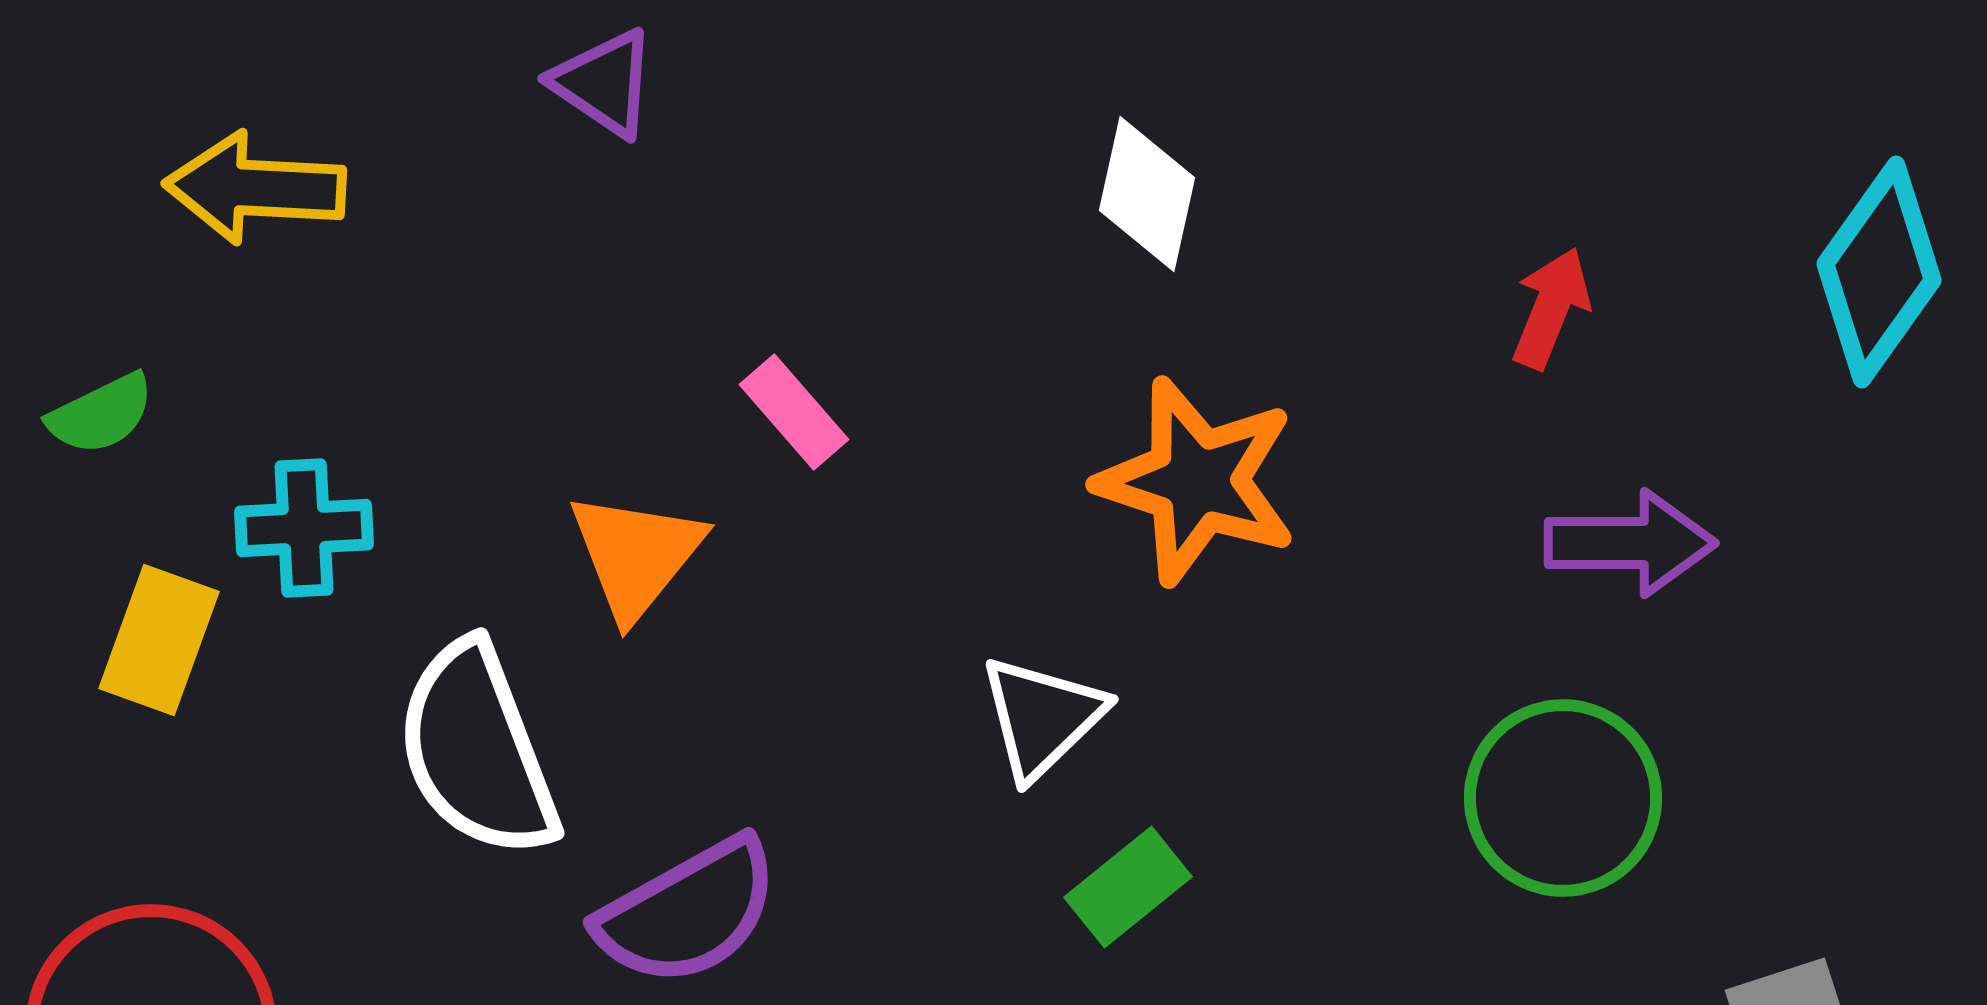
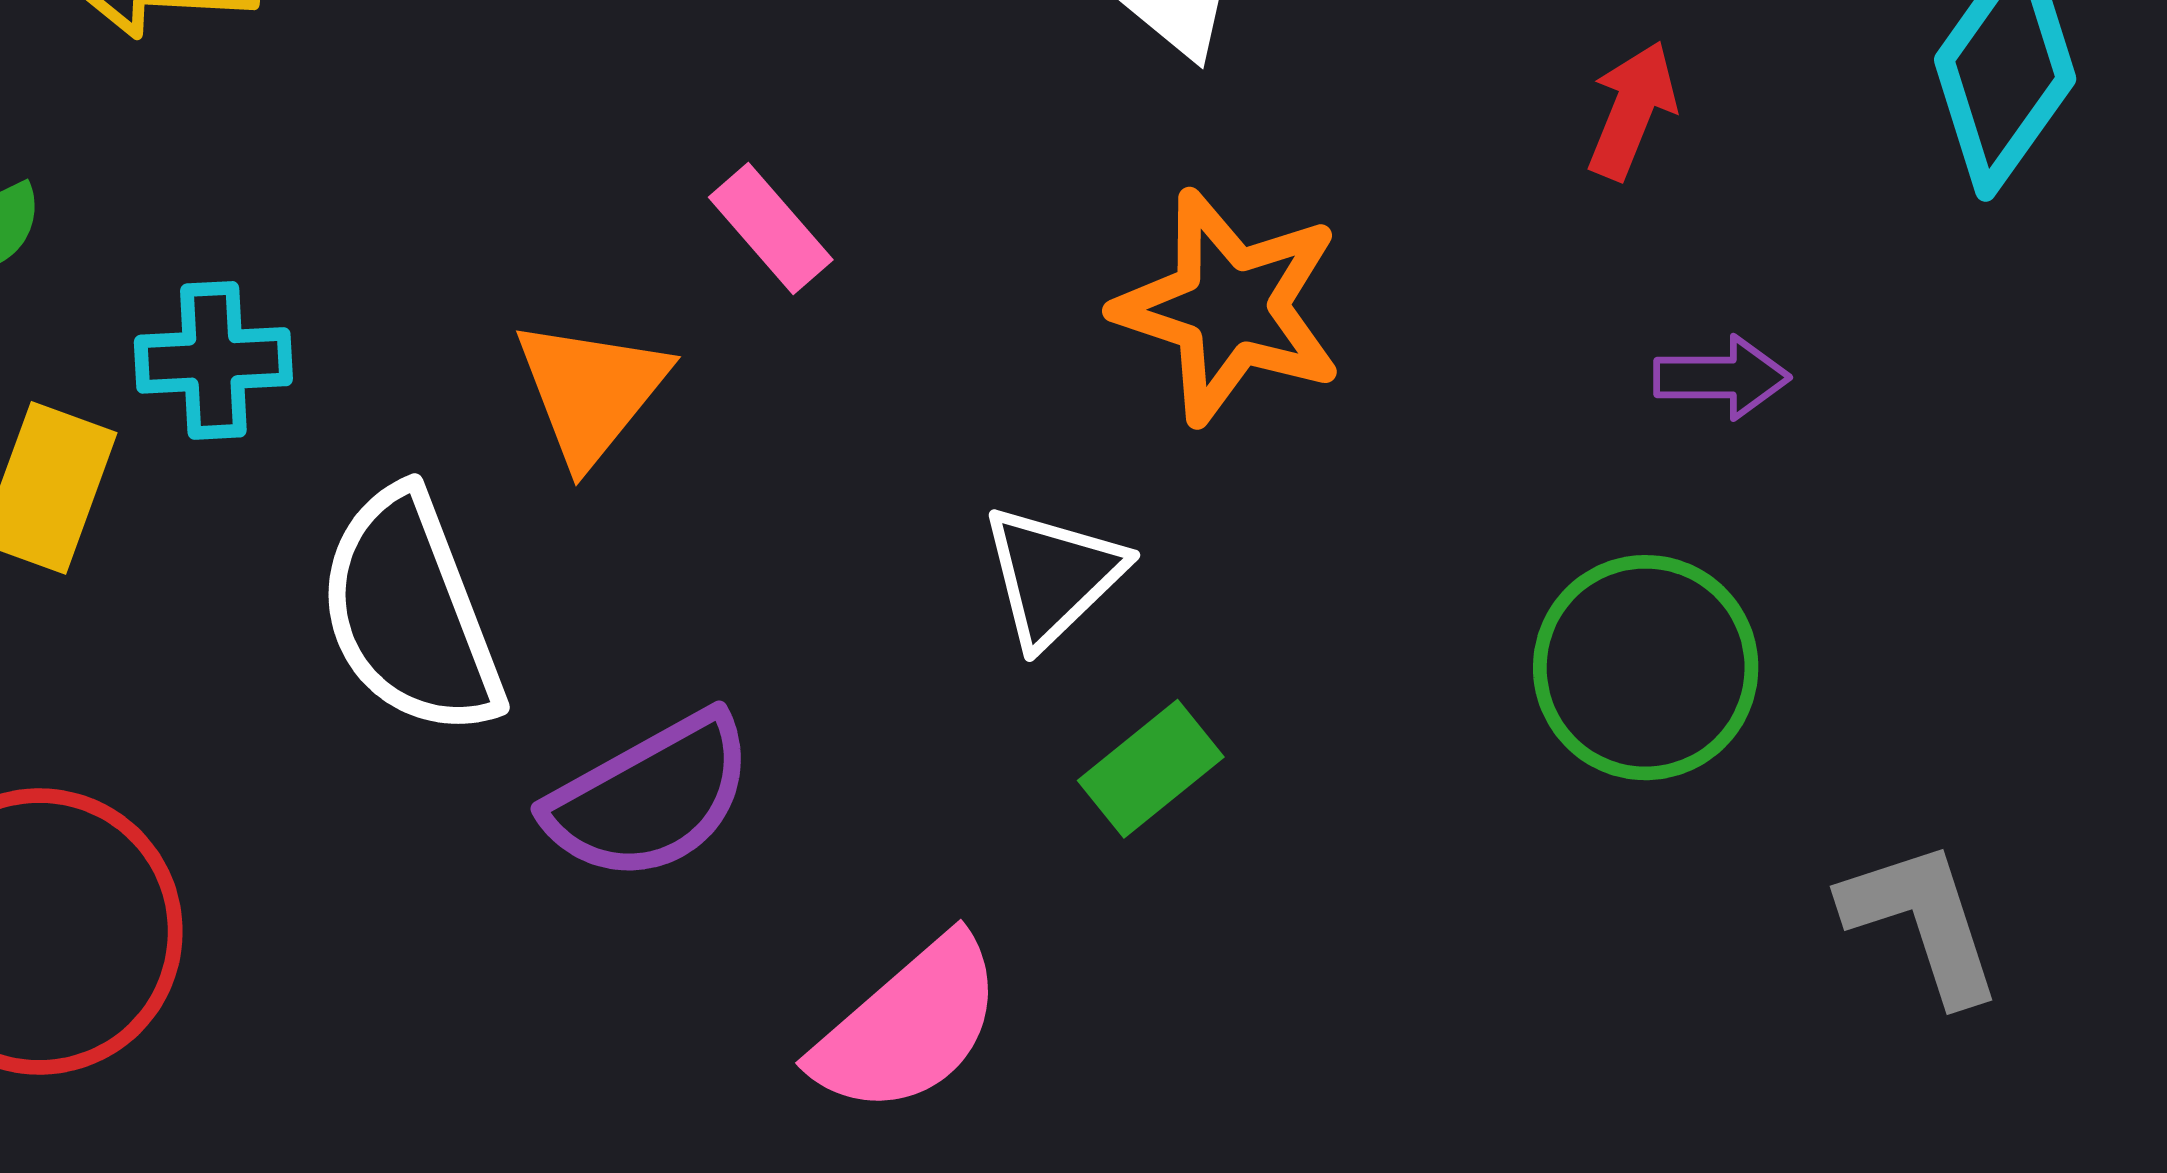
purple arrow: (1630, 543) -> (1722, 377), size x0.7

